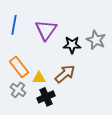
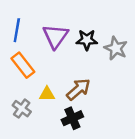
black star: (72, 45) -> (87, 40), moved
orange rectangle: (19, 67) -> (23, 65), moved
black cross: (46, 97) -> (72, 118), moved

